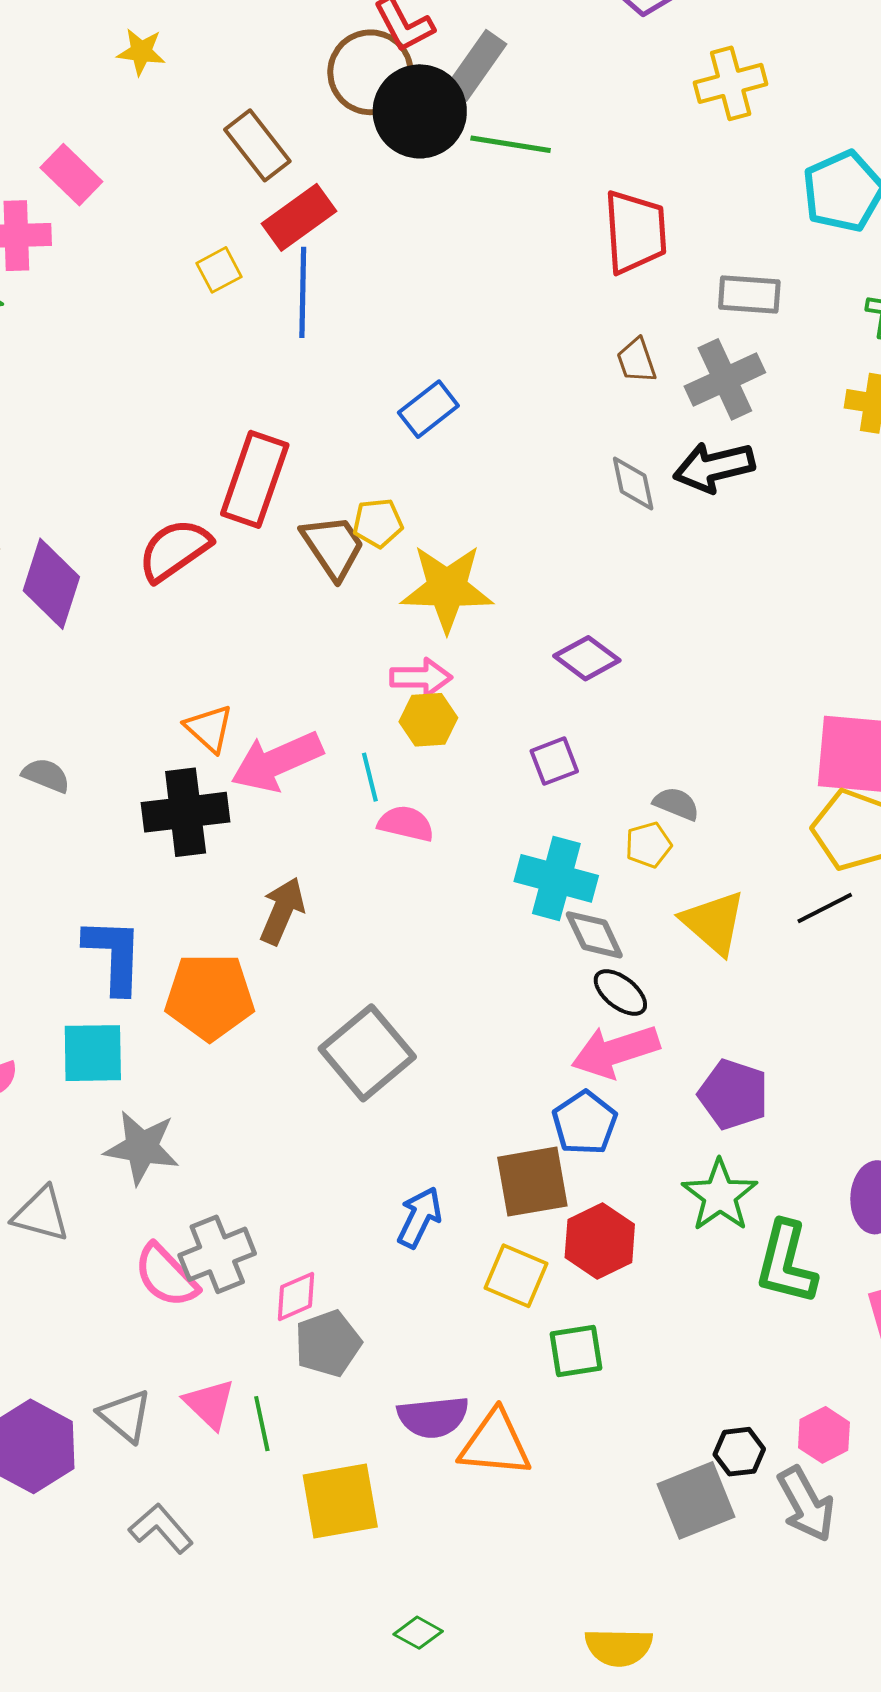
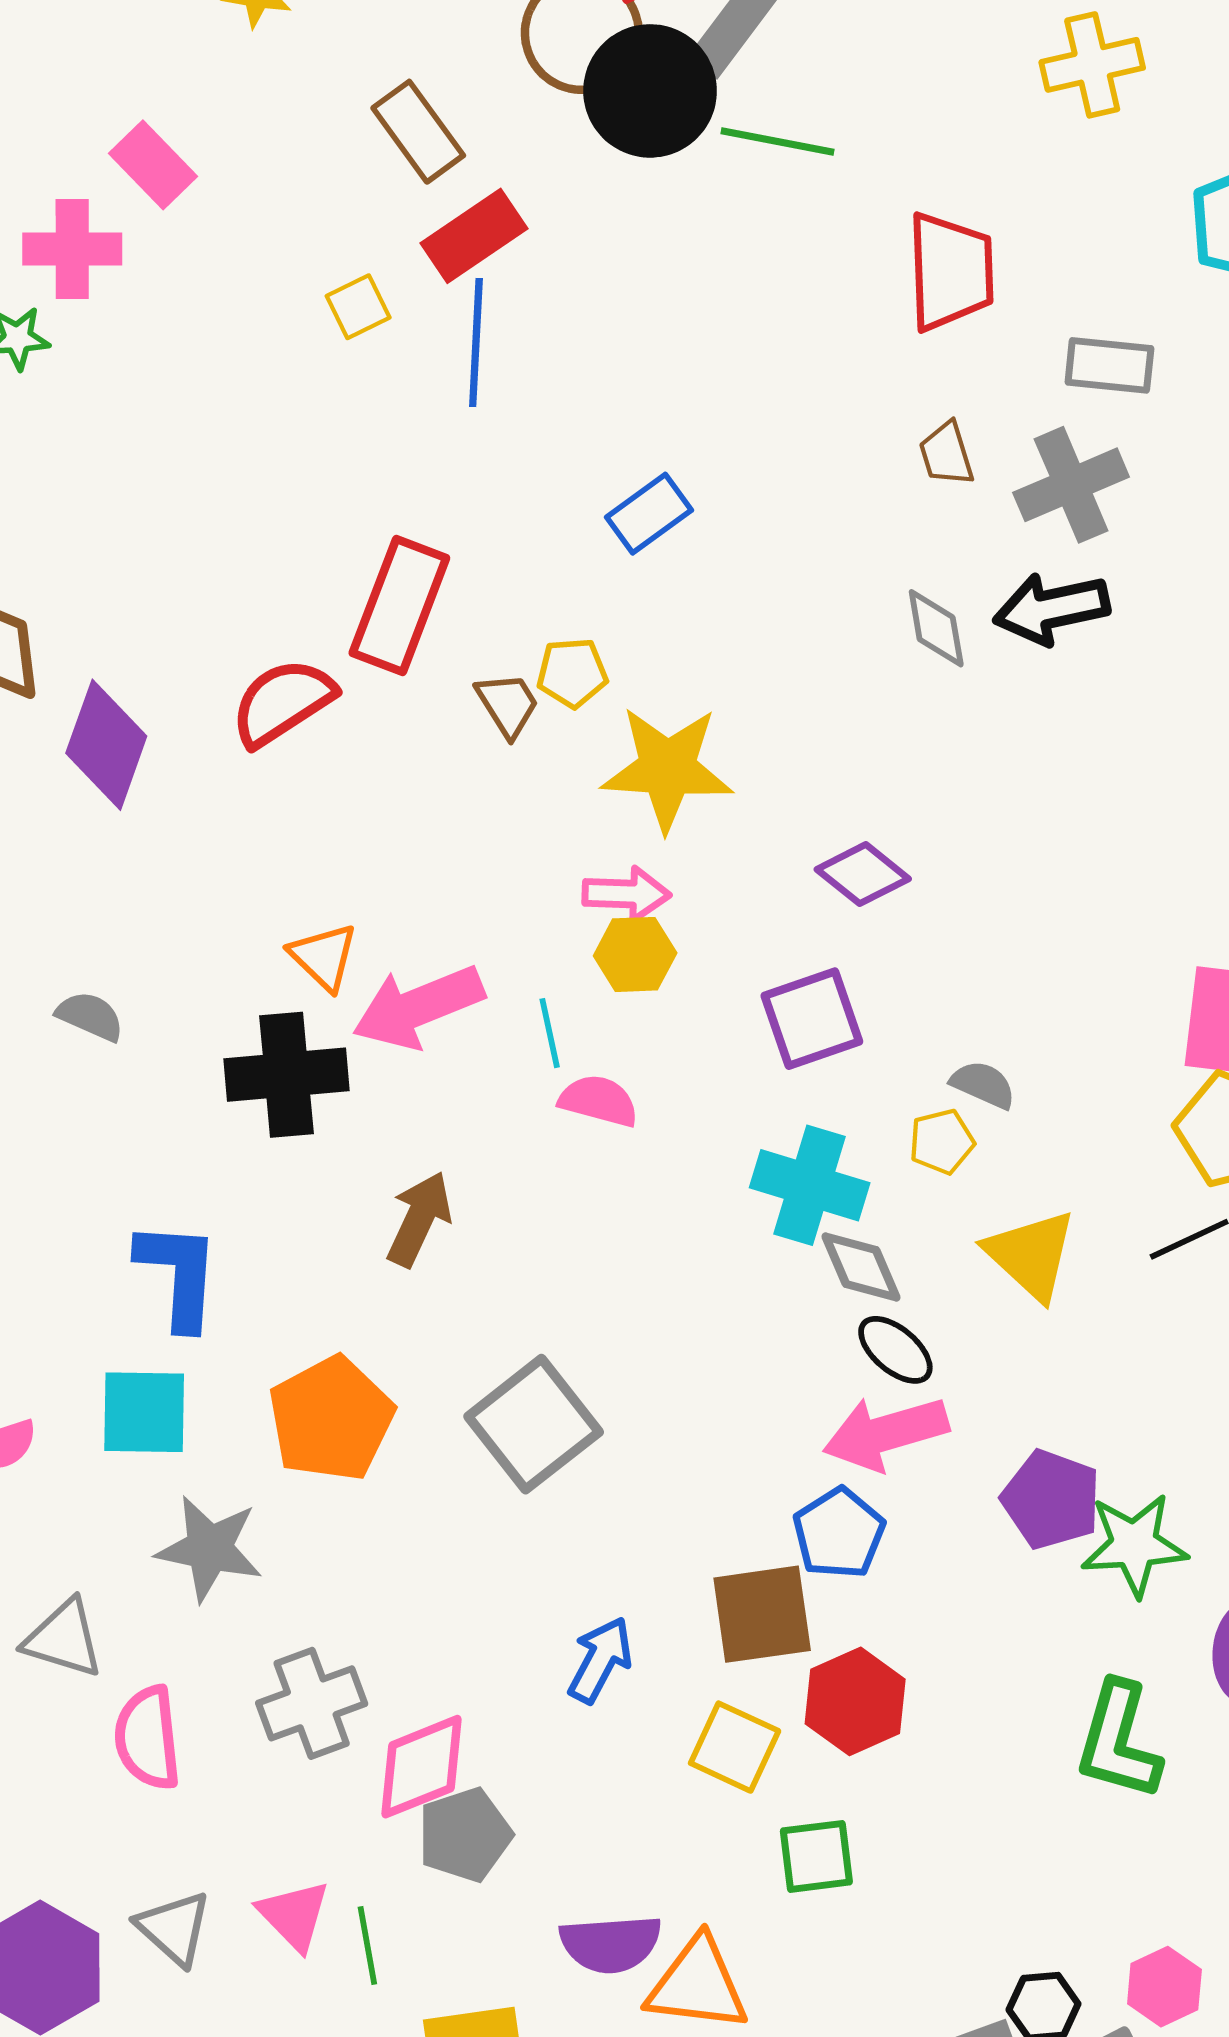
brown trapezoid: (333, 547) -> (508, 705), size x0.7
purple square: (554, 761) -> (812, 1019), size x1.5
orange pentagon: (210, 997) -> (331, 1419), moved, turned -30
green star: (720, 1195) -> (1134, 1545), moved, turned 30
pink semicircle: (166, 1276) -> (148, 1738), moved, turned 36
pink diamond: (296, 1296) -> (421, 1767), size x1.5

